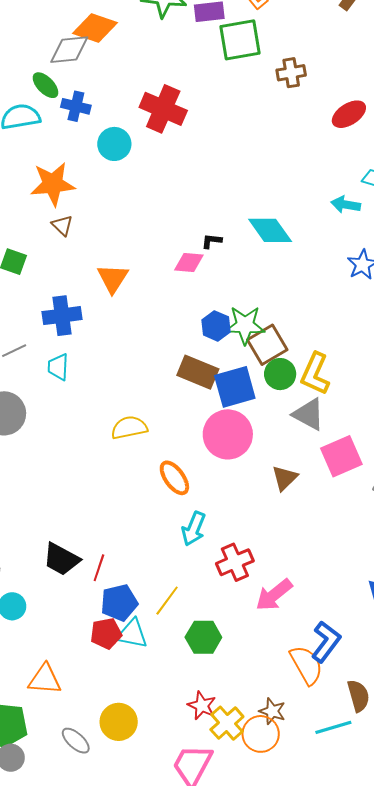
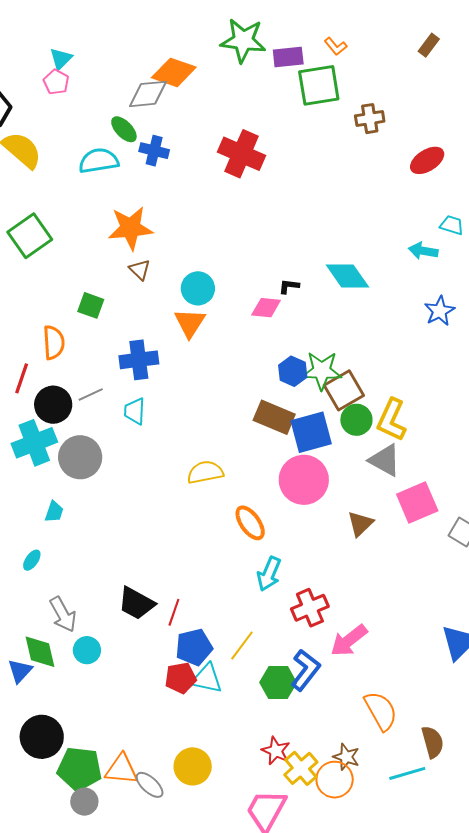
cyan circle: (114, 144) -> (198, 288), moved
blue L-shape: (326, 642) -> (305, 670), moved
orange triangle: (45, 679) -> (122, 769), moved

